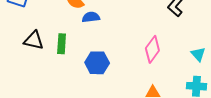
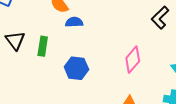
black triangle: (34, 40) -> (15, 40), turned 35

